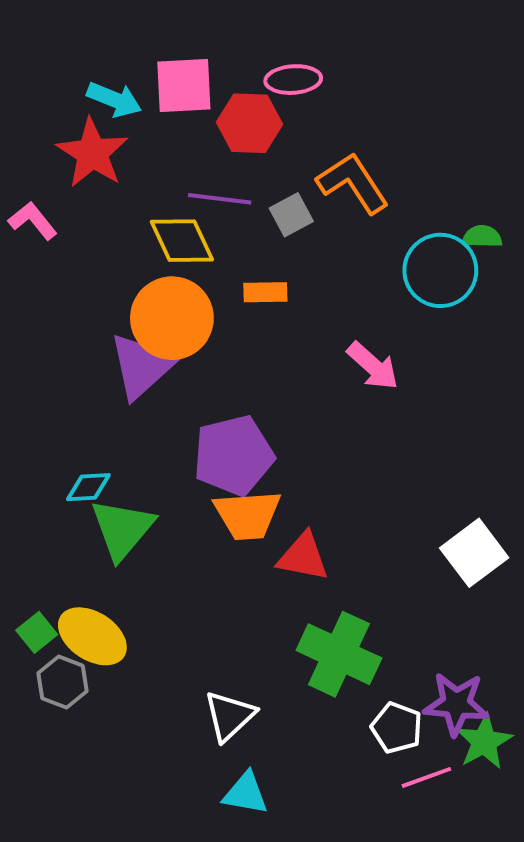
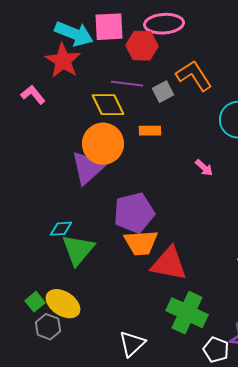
pink ellipse: (293, 80) -> (164, 24), size x1.4
cyan arrow: (114, 99) -> (74, 34), size x1.4
pink arrow: (373, 366) -> (204, 168), size x0.7
red triangle: (303, 557) -> (169, 264), size x1.4

